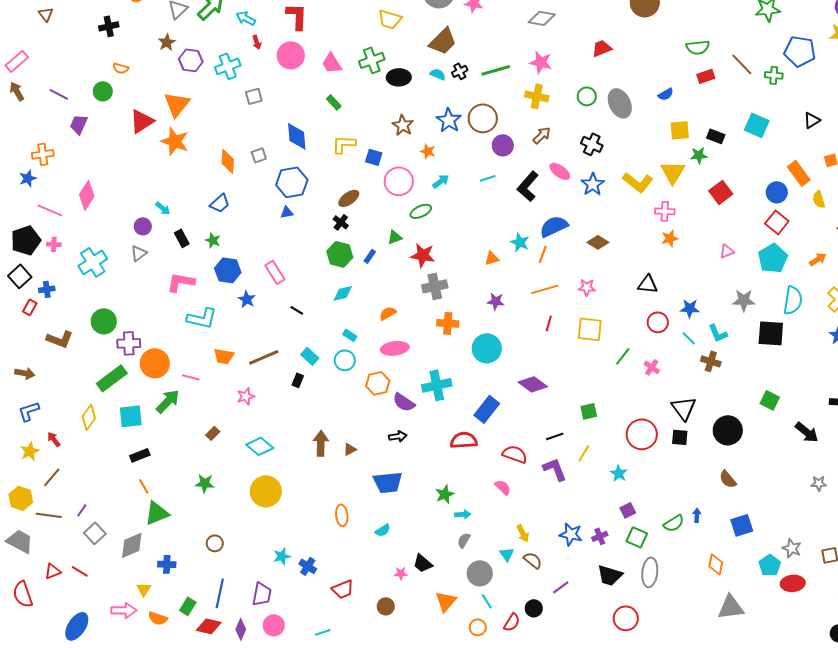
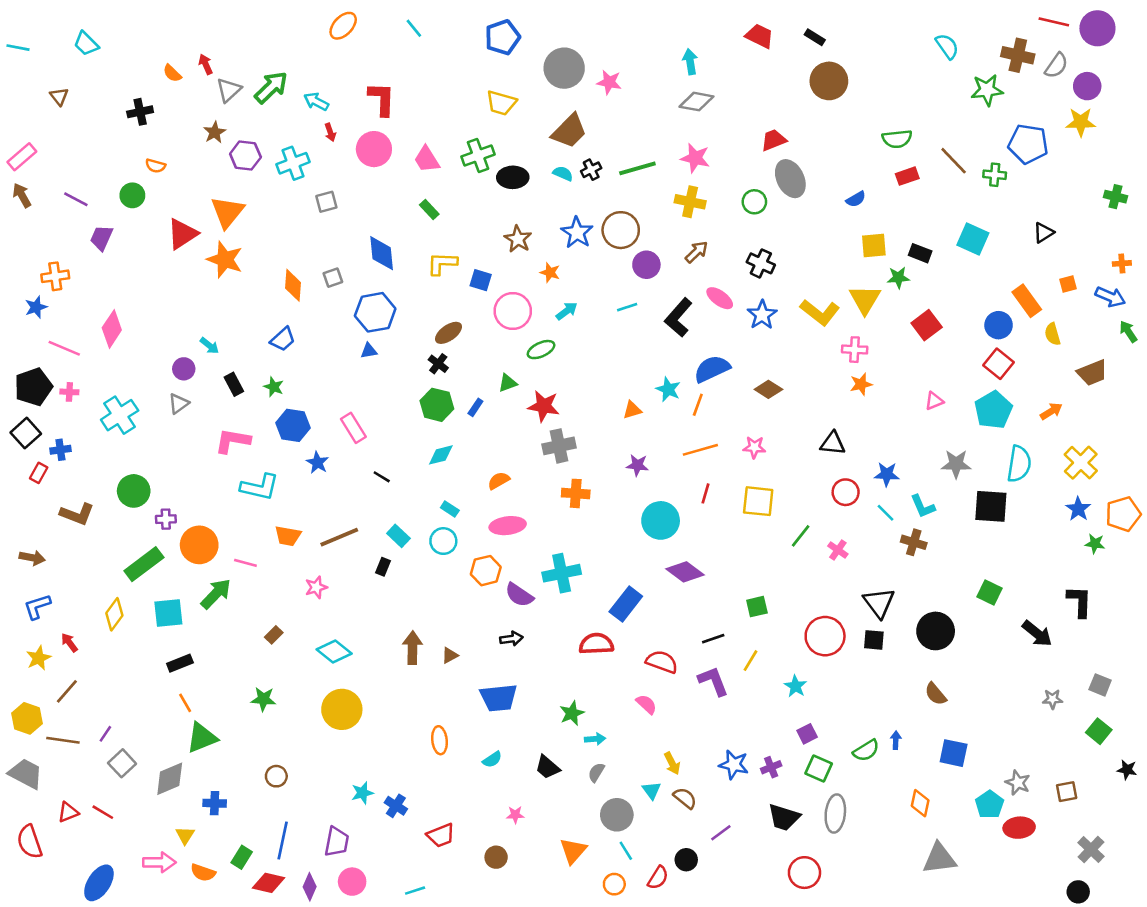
gray ellipse: (620, 103) -> (790, 179), moved
purple cross: (129, 343) -> (166, 519), size x0.7
cyan circle: (487, 348) -> (661, 520), moved
blue square: (742, 525) -> (954, 753), turned 30
black trapezoid: (423, 563) -> (547, 767), moved

